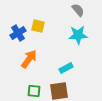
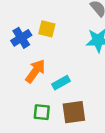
cyan rectangle: (66, 68) -> (61, 83), moved

